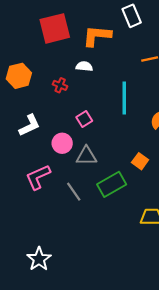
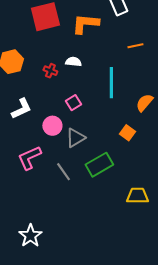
white semicircle: (84, 66) -> (73, 62), moved
gray triangle: (86, 156) -> (75, 138), turned -30
orange square: (140, 161) -> (127, 133), moved

